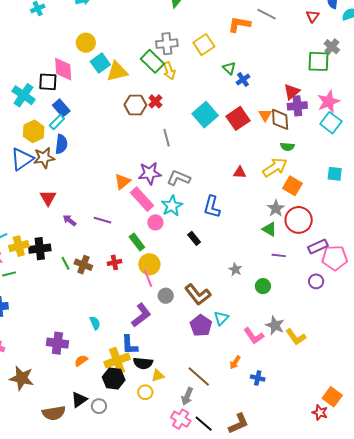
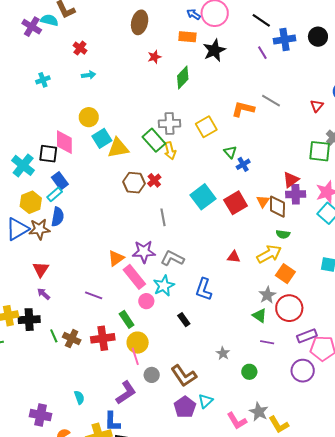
purple arrow: (69, 220) -> (44, 294), moved
red cross: (114, 262) -> (103, 338), size x1.6
purple circle: (316, 281) -> (303, 371), size x1.5

